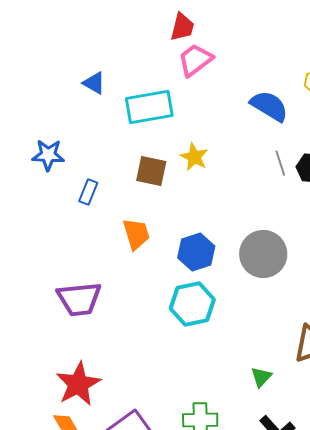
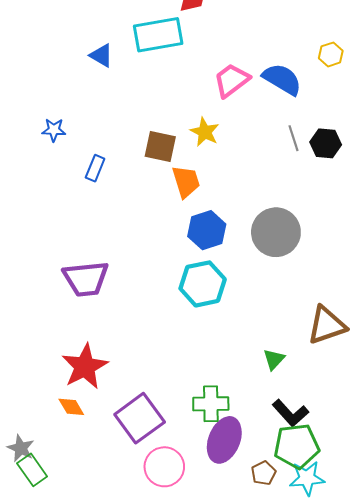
pink trapezoid: (195, 60) -> (232, 80), moved
cyan rectangle: (149, 107) -> (158, 35), moved
blue star: (48, 155) -> (54, 130), size x0.7
orange trapezoid: (136, 234) -> (186, 182), moved

